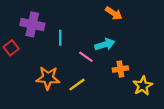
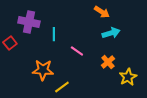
cyan arrow: (105, 44) -> (111, 33), moved
orange cross: (120, 69) -> (108, 62), turned -32
yellow line: (77, 85) -> (62, 87), moved

